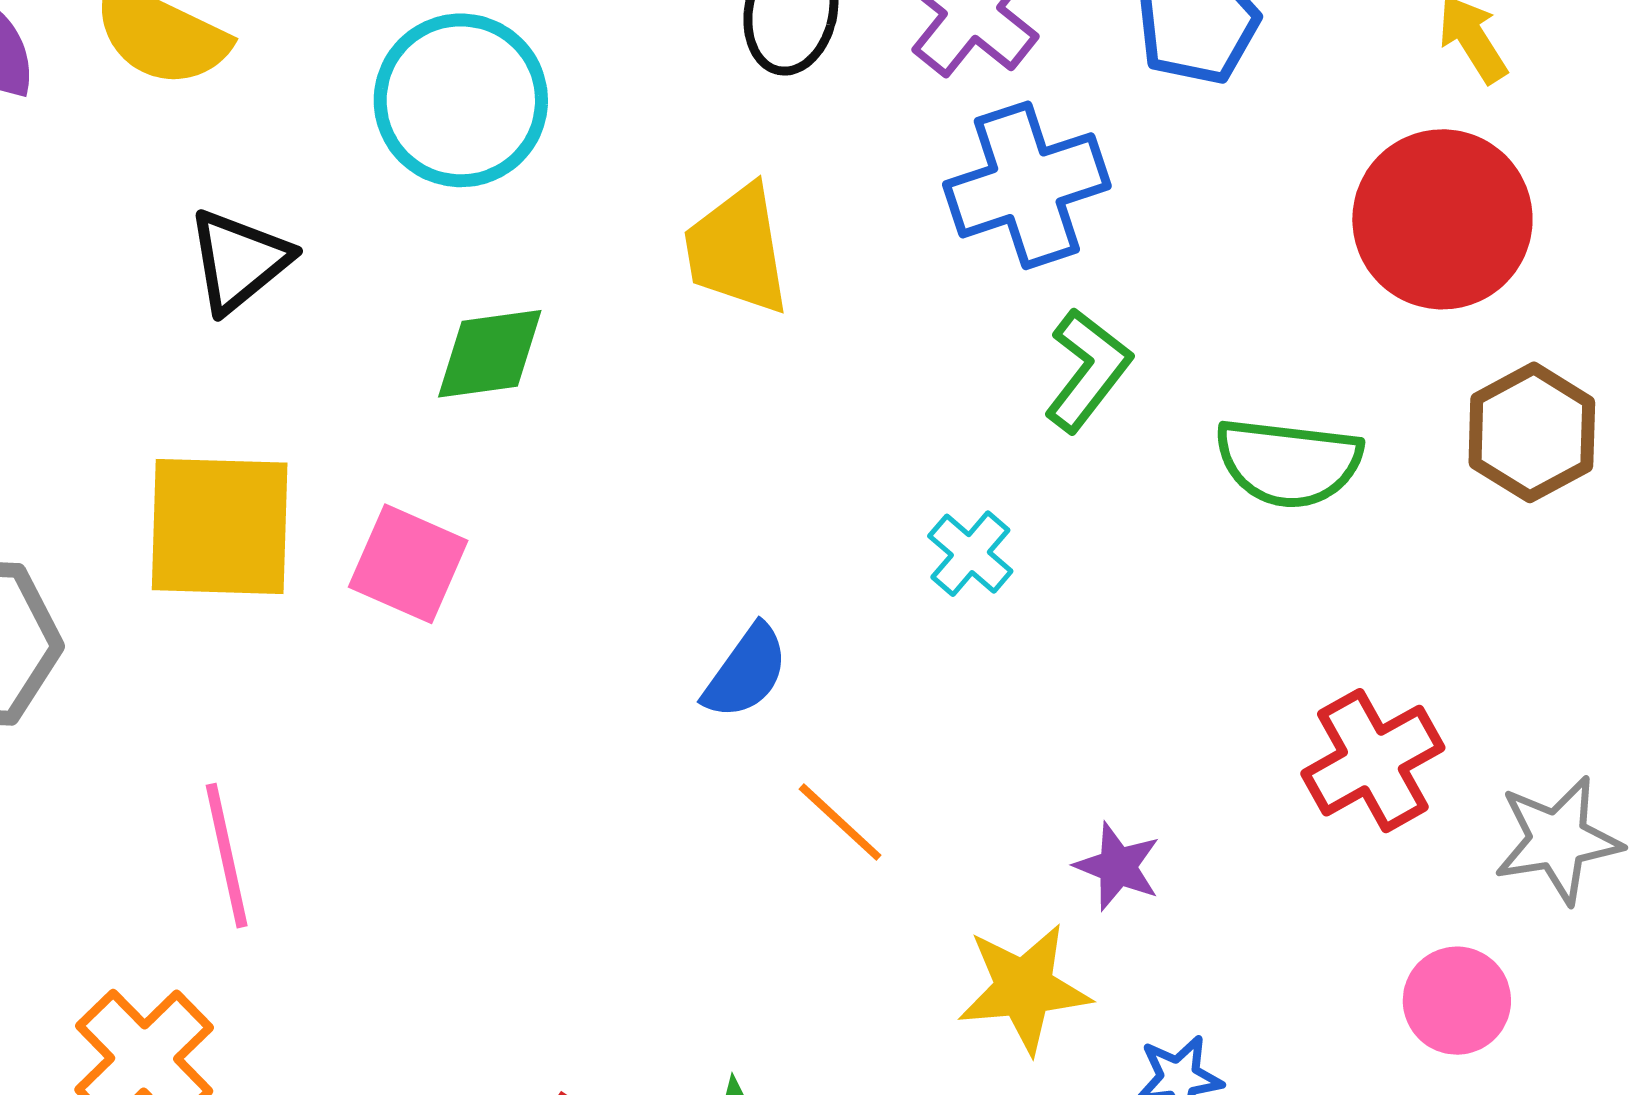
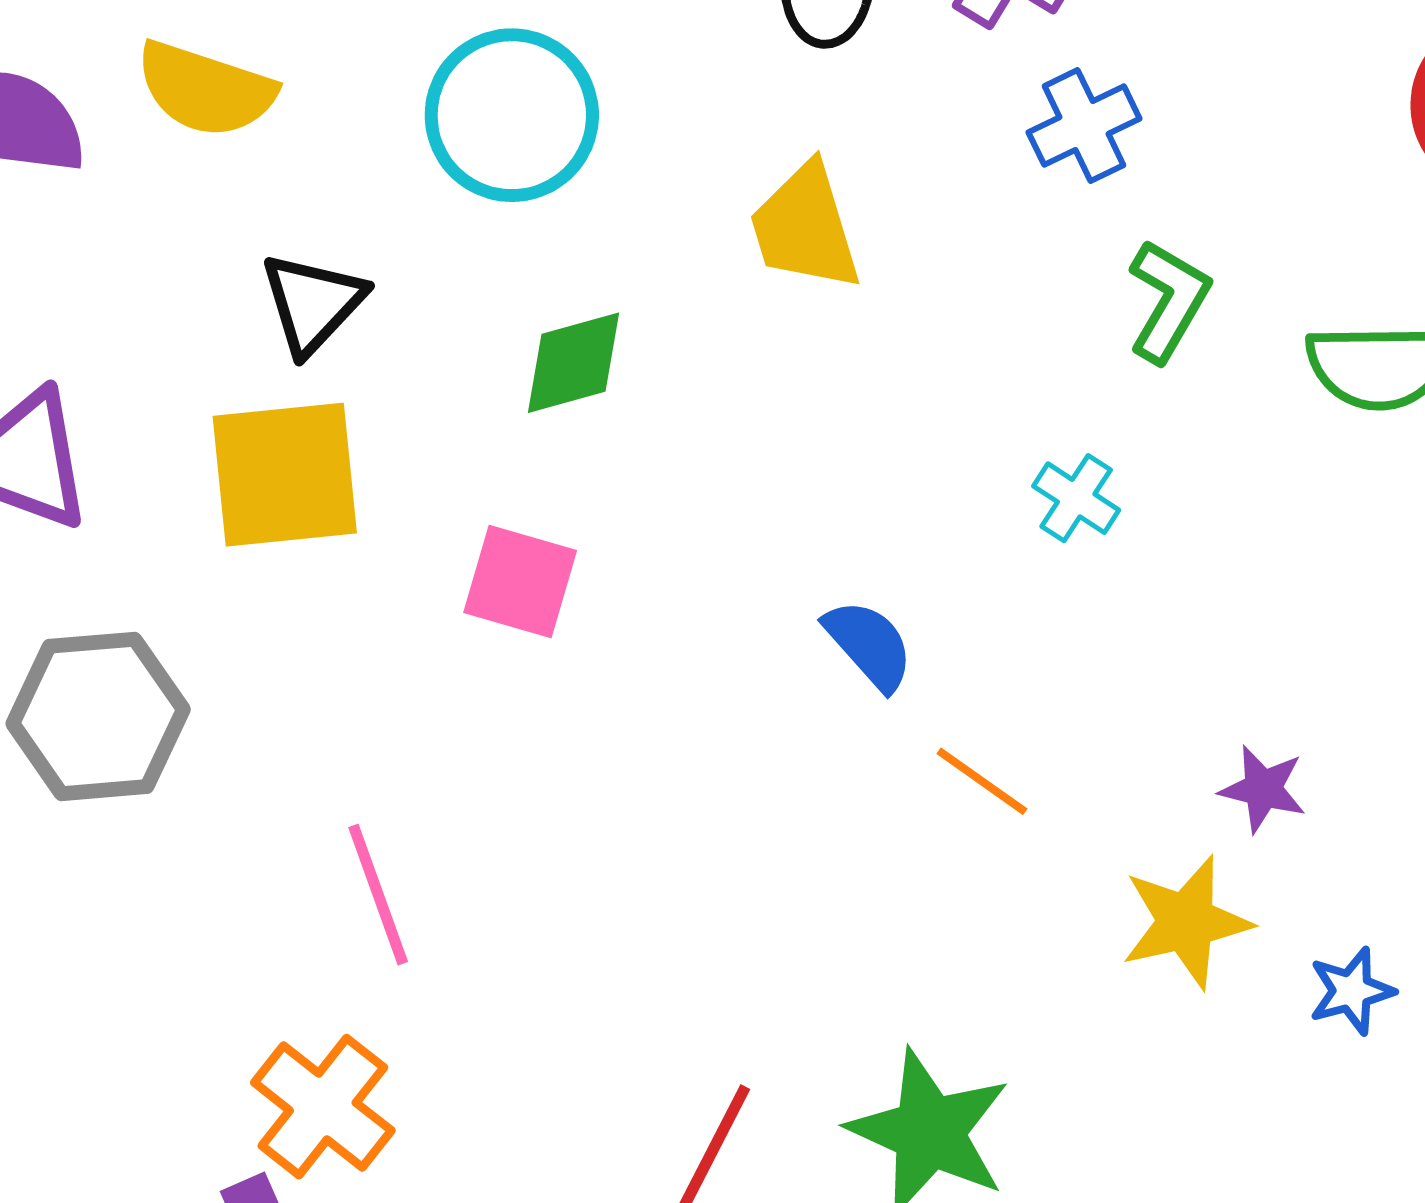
blue cross: (1027, 185) -> (1084, 126), size x0.7
yellow square: (220, 526) -> (285, 475), moved
blue semicircle: (746, 672) -> (869, 645), turned -70

